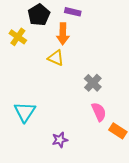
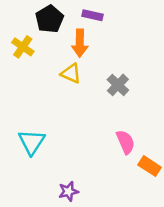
gray cross: (93, 83) -> (118, 85), moved
purple star: (60, 140) -> (68, 191), moved

